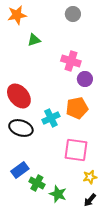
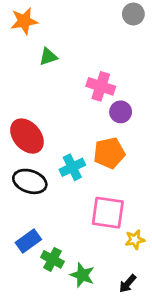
gray circle: (73, 14) -> (133, 14), moved
yellow star: (90, 177) -> (135, 240), moved

